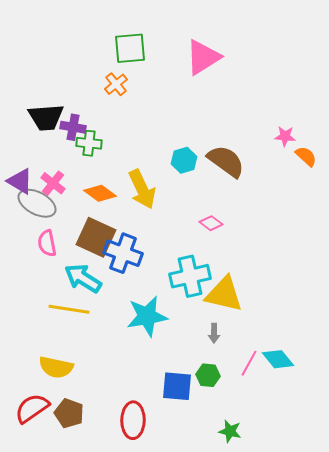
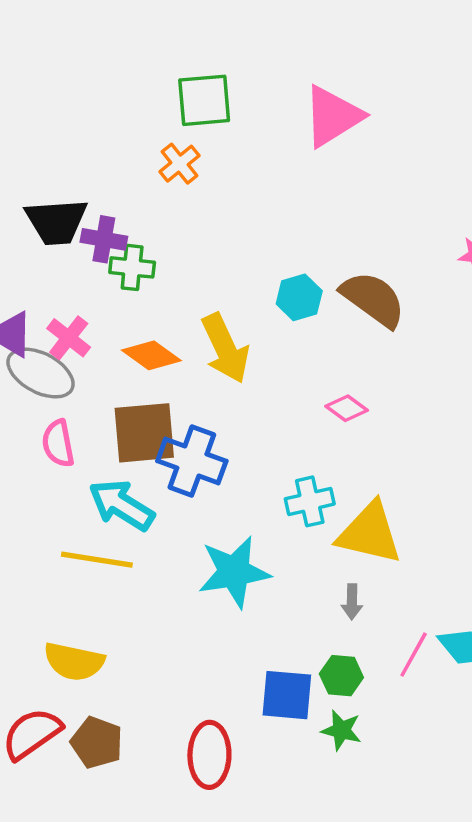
brown square: (96, 237) -> (144, 433), turned -30
cyan cross: (190, 276) -> (310, 501), size x0.7
green star: (230, 431) -> (341, 730), moved

